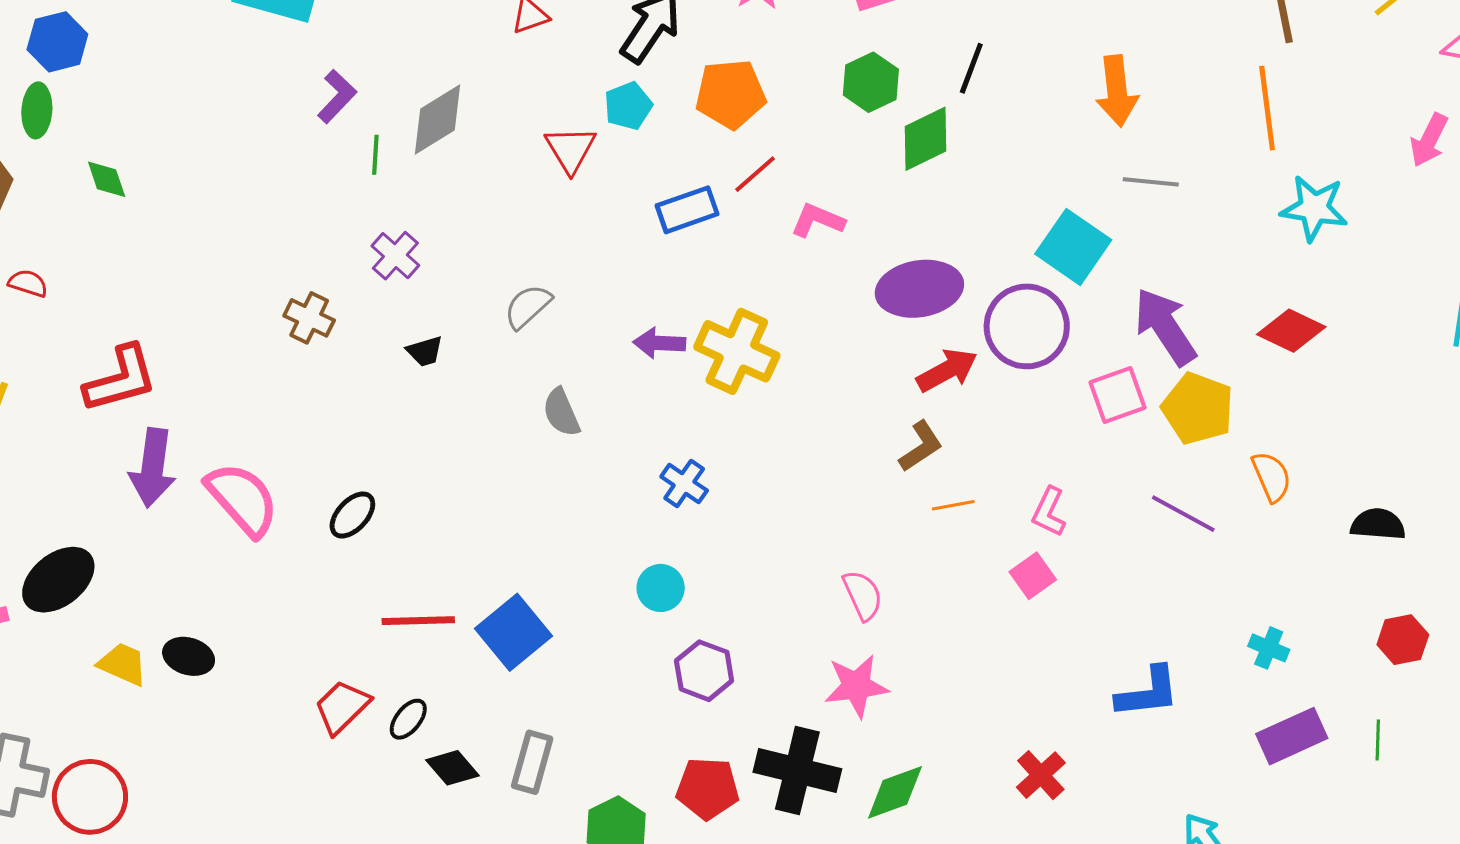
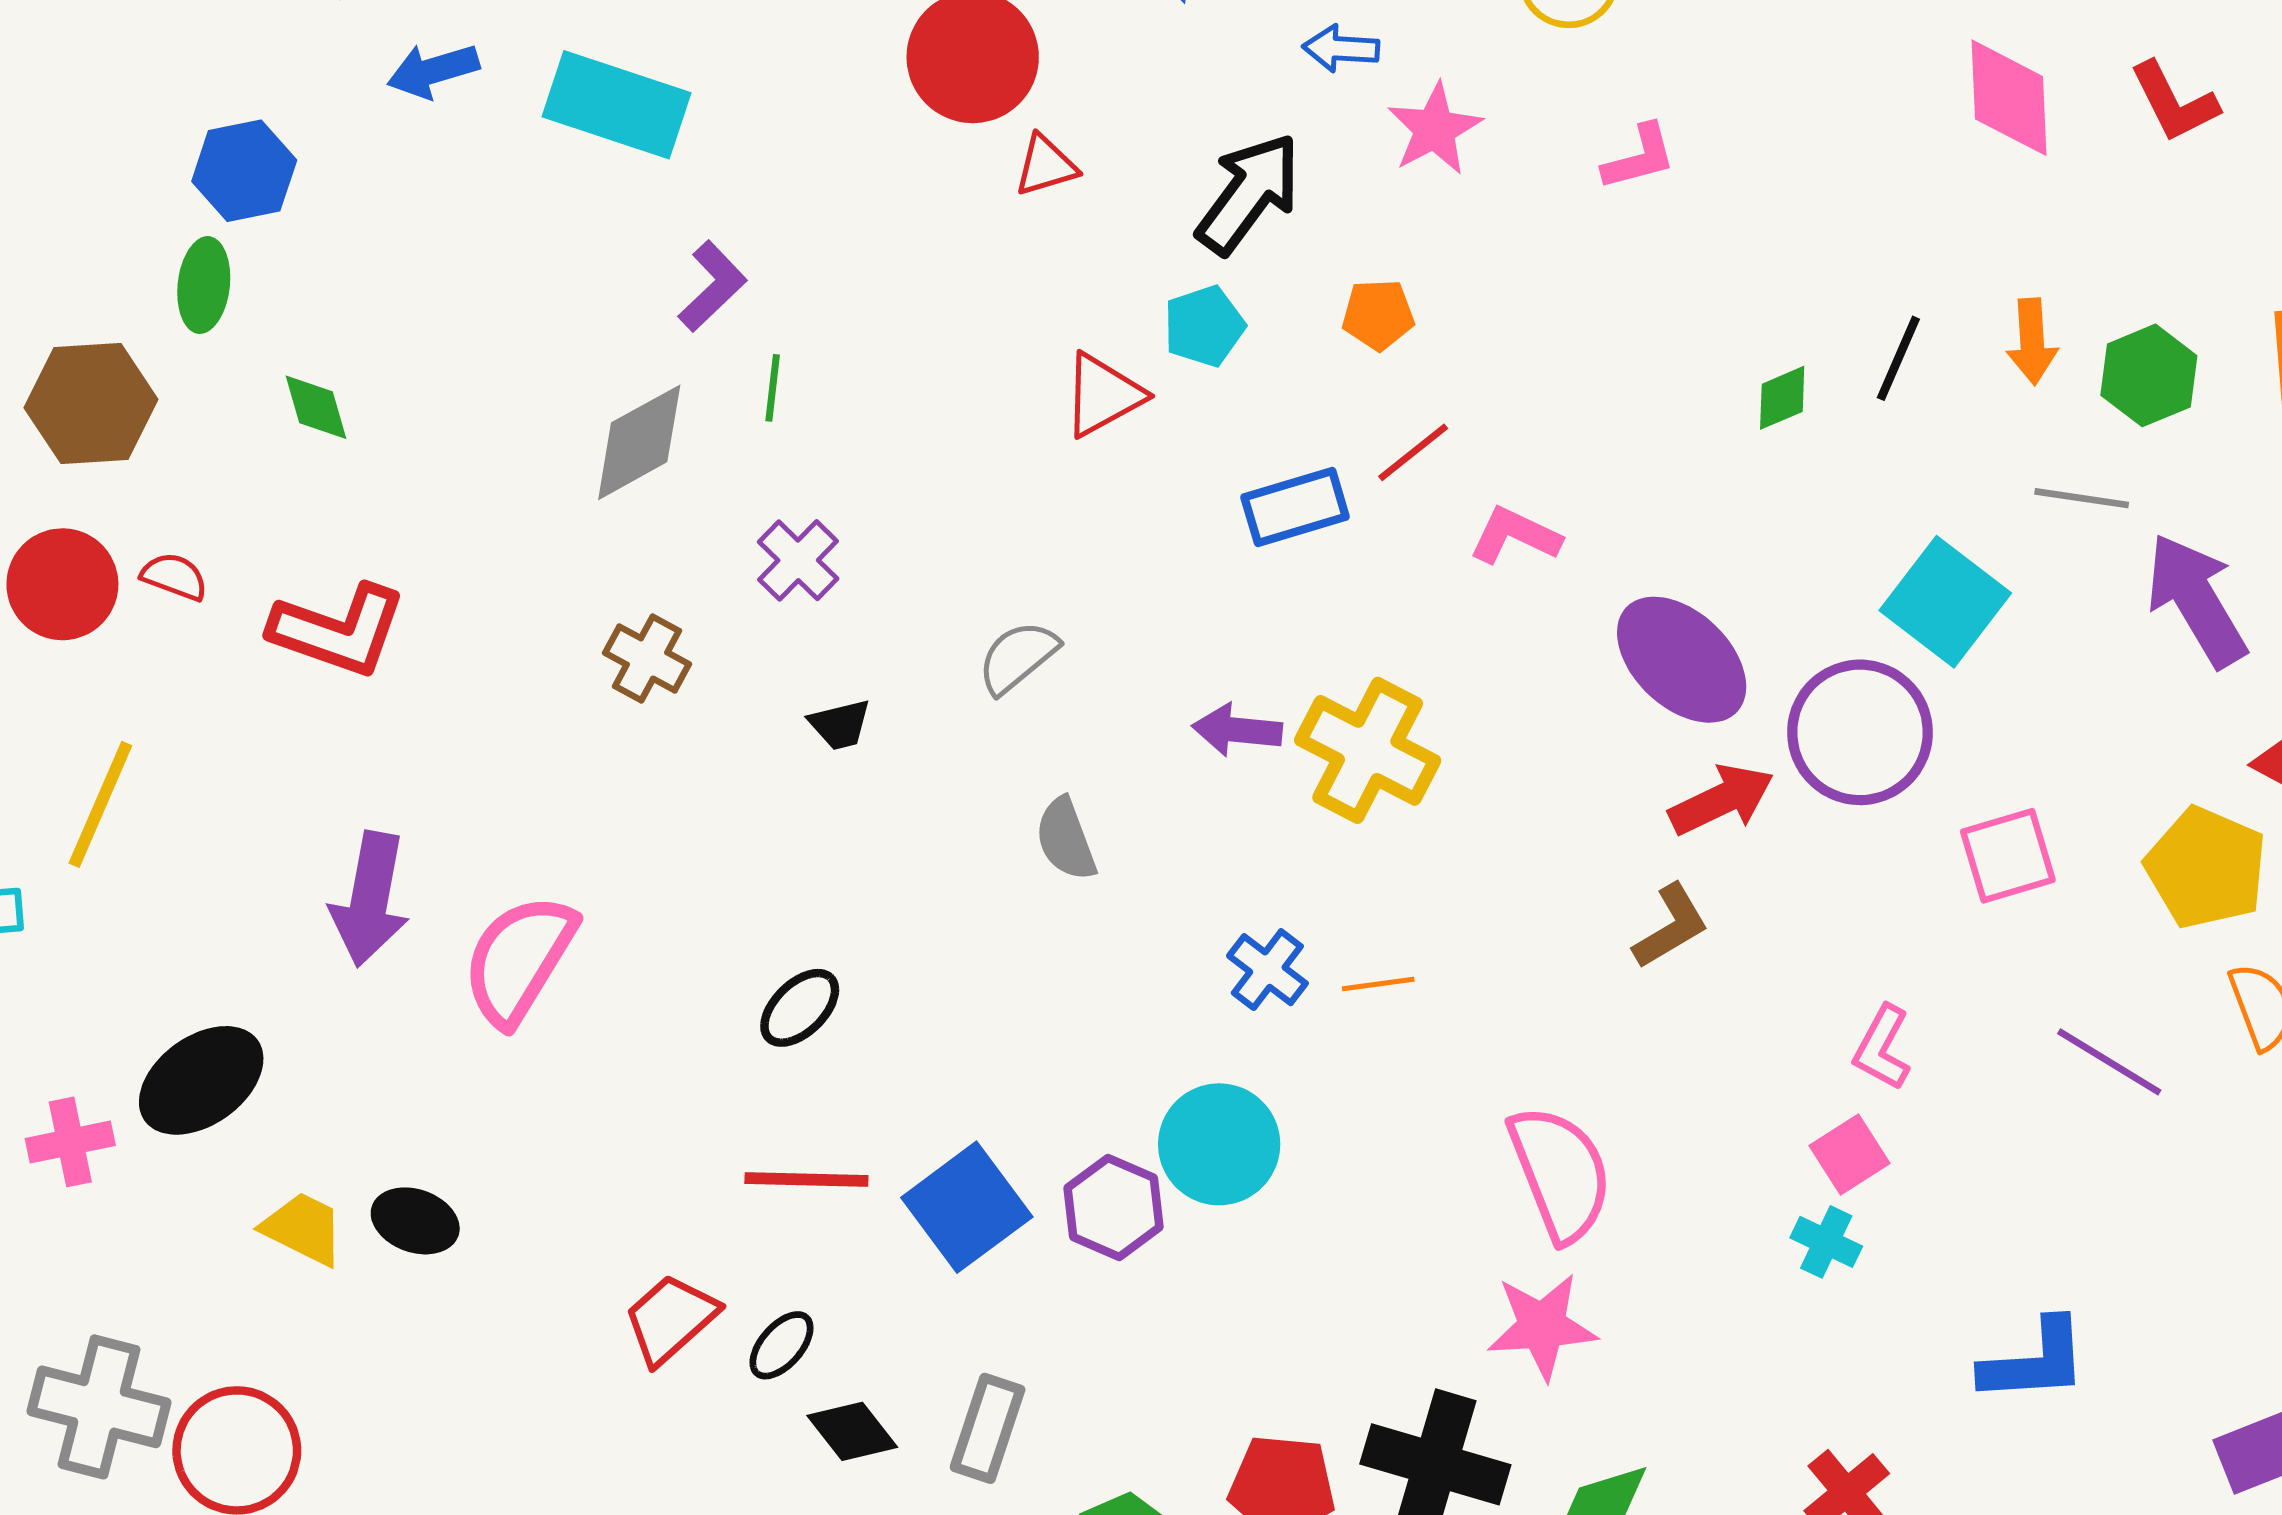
black line: (971, 68) -> (1898, 358), moved
green hexagon: (871, 82) -> (2149, 375), moved
orange arrow: (1117, 91) -> (2032, 341), size x0.7
orange pentagon: (730, 94) -> (1378, 315), size x0.6
gray diamond: (437, 120) -> (639, 442), moved
green diamond: (925, 139) -> (1782, 398), moved, size x0.6
red triangle: (570, 149) -> (1103, 395), turned 30
purple ellipse: (919, 289) -> (1682, 660), turned 50
purple arrow: (1165, 327) -> (2196, 600), moved
red L-shape: (121, 379) -> (338, 630), moved, turned 32
yellow pentagon: (1198, 408) -> (2206, 868), moved
pink semicircle: (242, 499) -> (519, 959), turned -110
orange line: (953, 505) -> (1378, 984), moved
black ellipse: (352, 515) -> (800, 1008), moved
cyan circle: (661, 588) -> (1219, 1144), size x1.5
pink semicircle: (863, 595) -> (1560, 1173), size x1.6
cyan cross: (1269, 648) -> (1826, 1242), moved
purple hexagon: (704, 671) -> (1114, 1207), moved

